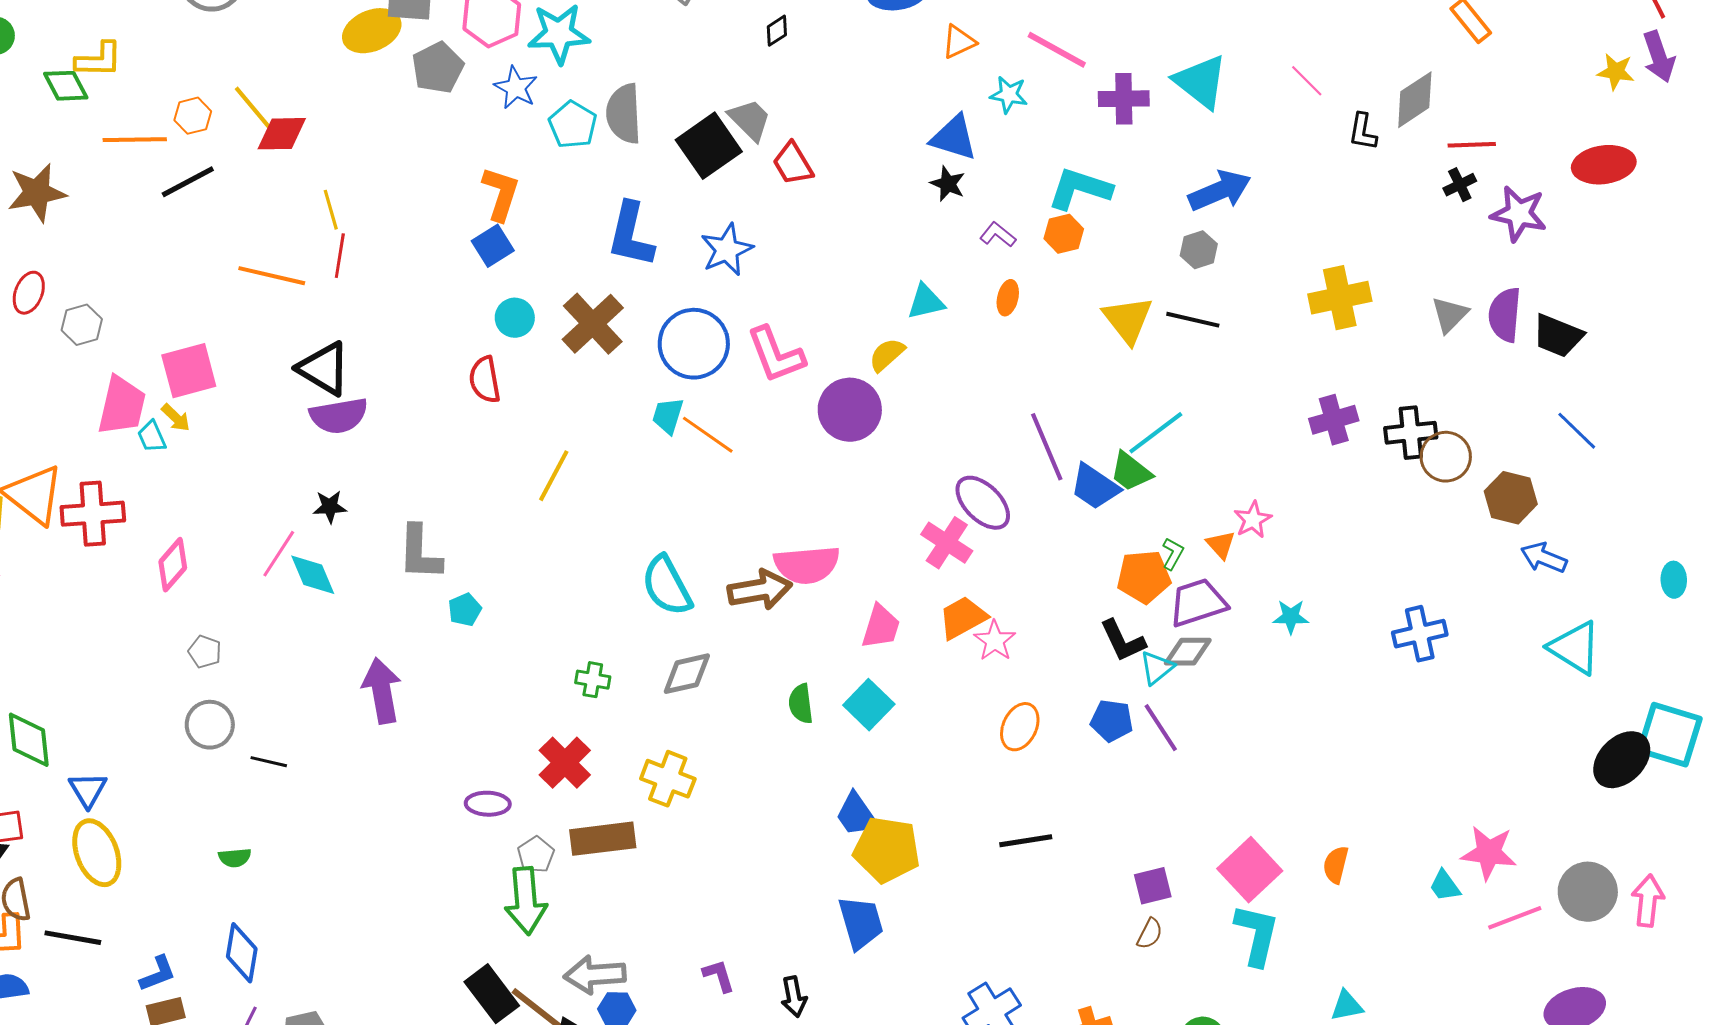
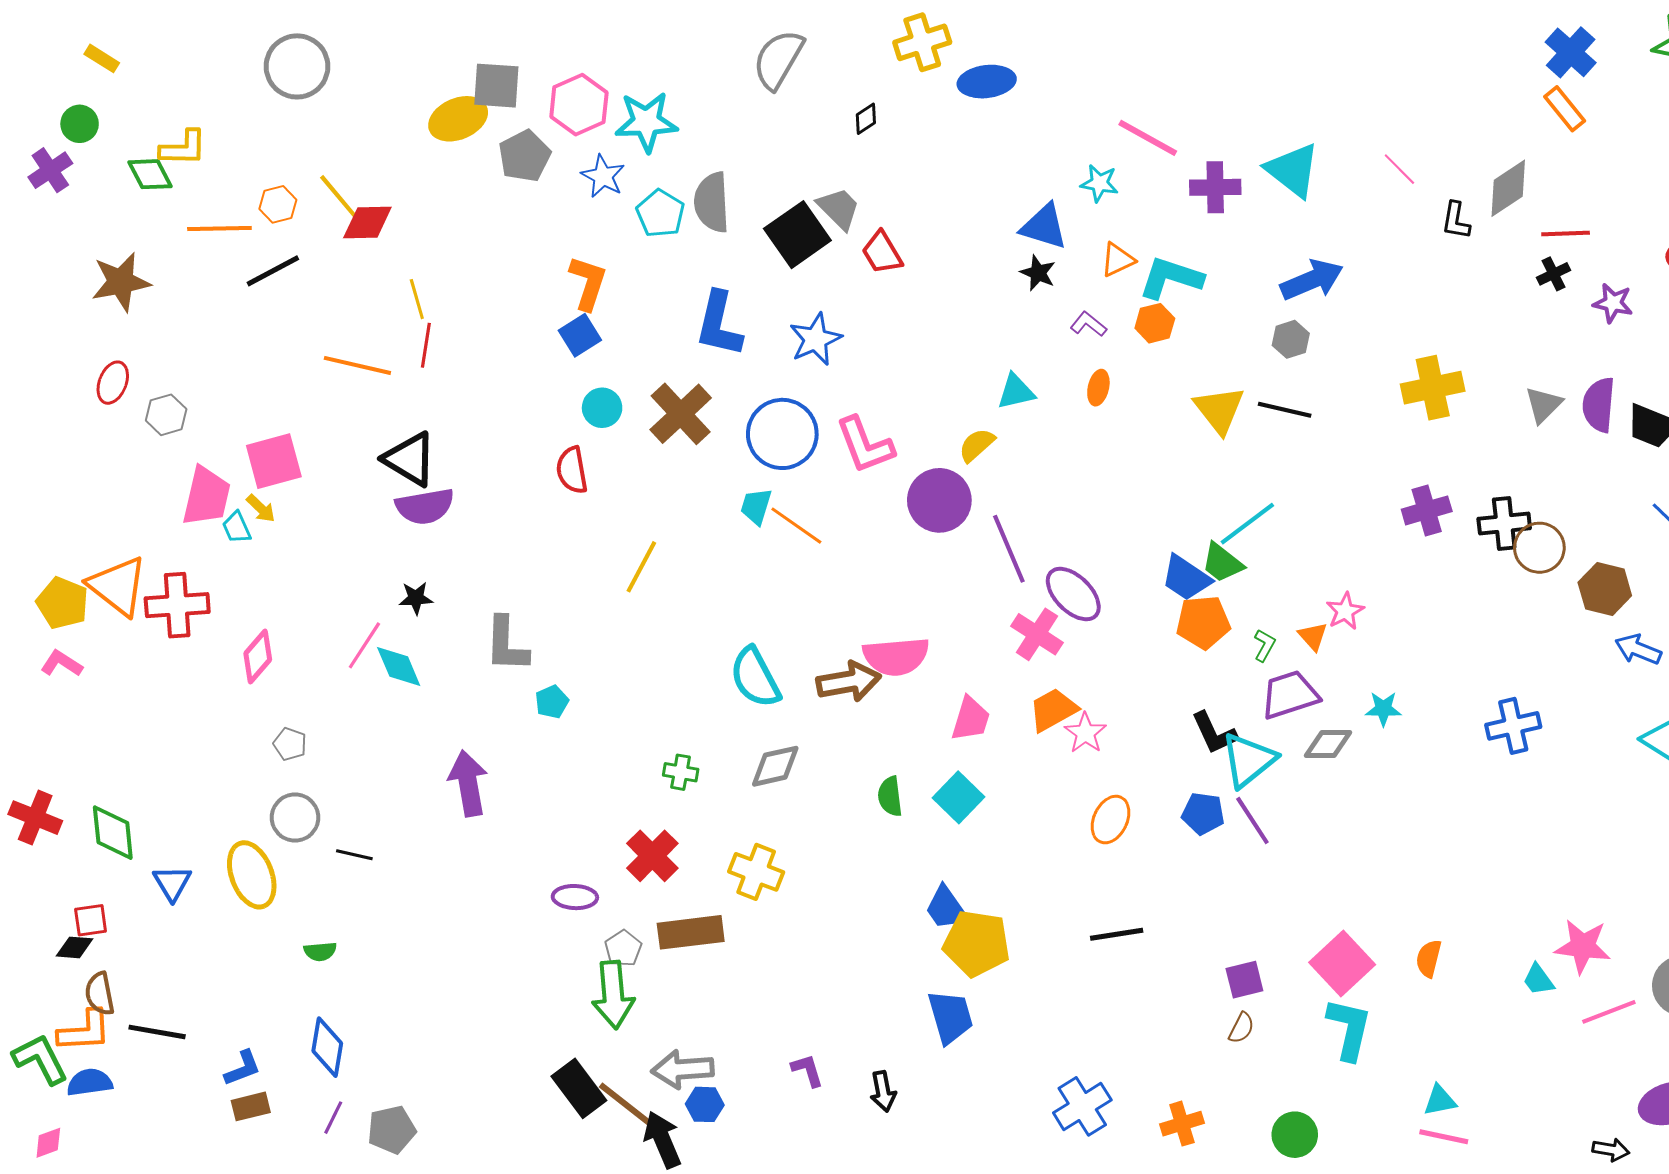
orange triangle: (959, 42) -> (1118, 260), moved
purple star: (1519, 214) -> (1613, 303), size x0.7
purple line: (1047, 447) -> (1009, 549), moved
orange pentagon: (1144, 577) -> (1203, 622), moved
gray diamond: (1188, 652) -> (1328, 744), moved
cyan triangle: (1157, 668) -> (1248, 760), size x1.6
yellow ellipse: (97, 853) -> (252, 875), moved

